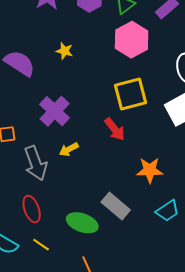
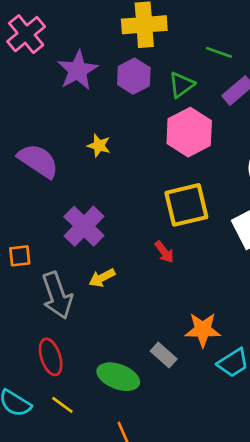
red arrow: (115, 129) -> (164, 252), size x0.7
orange star: (150, 170) -> (203, 330), moved
gray rectangle: (116, 206) -> (164, 355), size x0.7

